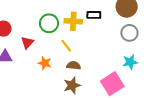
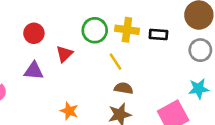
black rectangle: (94, 15) -> (158, 34), moved
orange star: (45, 63) -> (69, 111), moved

